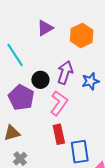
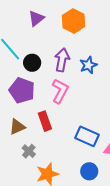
black circle: (40, 80) -> (32, 63), moved
red rectangle: (59, 134) -> (45, 121), moved
blue rectangle: (80, 152) -> (87, 136), turned -50

